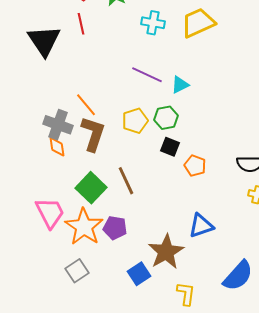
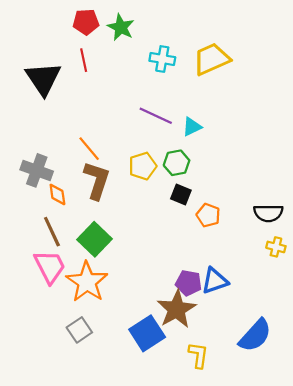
gray cross: (58, 125) -> (37, 170), moved
brown line: (126, 181) -> (52, 232), moved
purple pentagon: (115, 228) -> (189, 283), moved
blue square: (139, 274) -> (147, 333), size x1.4

